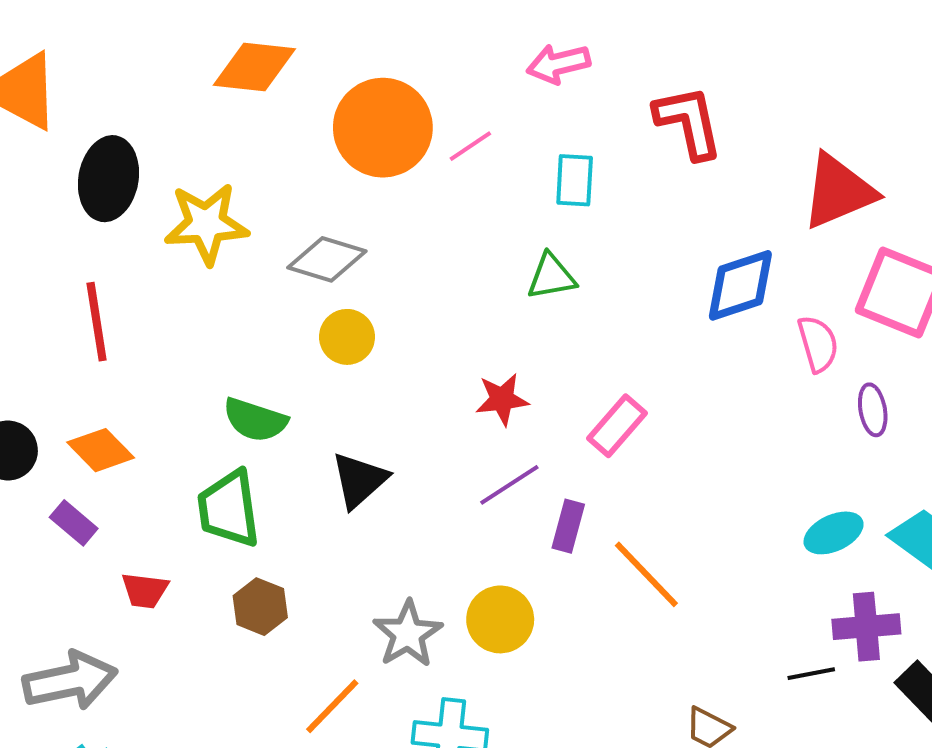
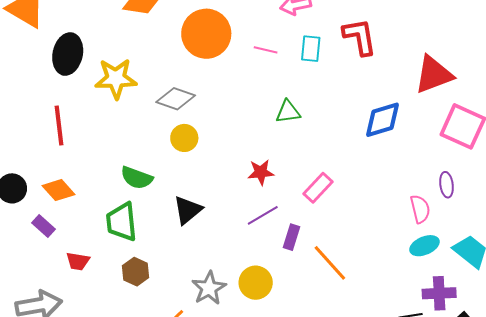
pink line: (470, 146) -> (266, 50), moved, turned 45
cyan rectangle: (575, 180) -> (311, 49), moved
pink semicircle: (818, 344) -> (420, 209), moved

